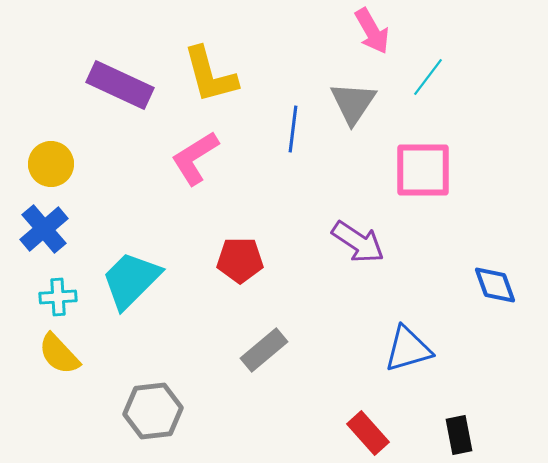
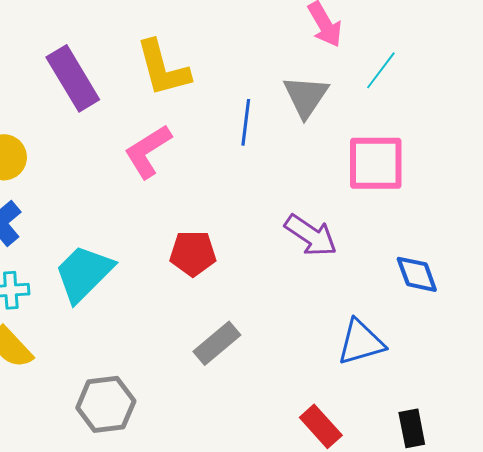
purple rectangle: (120, 85) -> (73, 78), turned 34
blue diamond: (495, 285) -> (417, 274), moved

